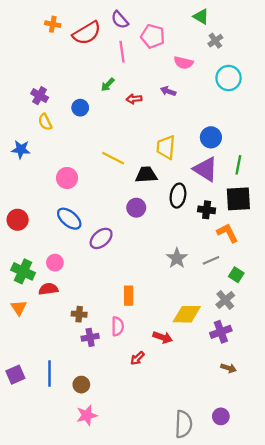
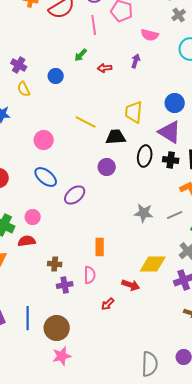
purple arrow: (168, 91) -> (136, 61), turned 88
black cross: (207, 210) -> (171, 160), moved
gray star: (177, 258) -> (144, 213), turned -30
brown circle: (81, 385) -> (57, 328), size x1.6

